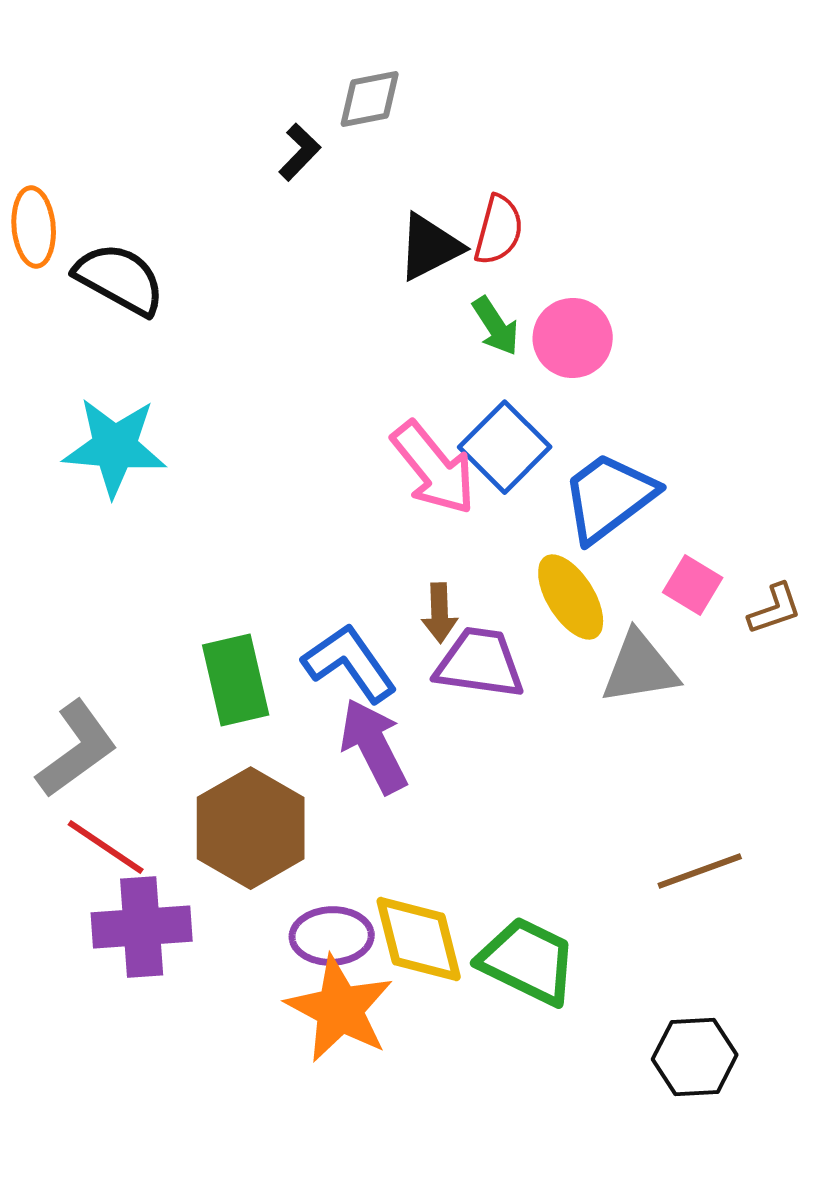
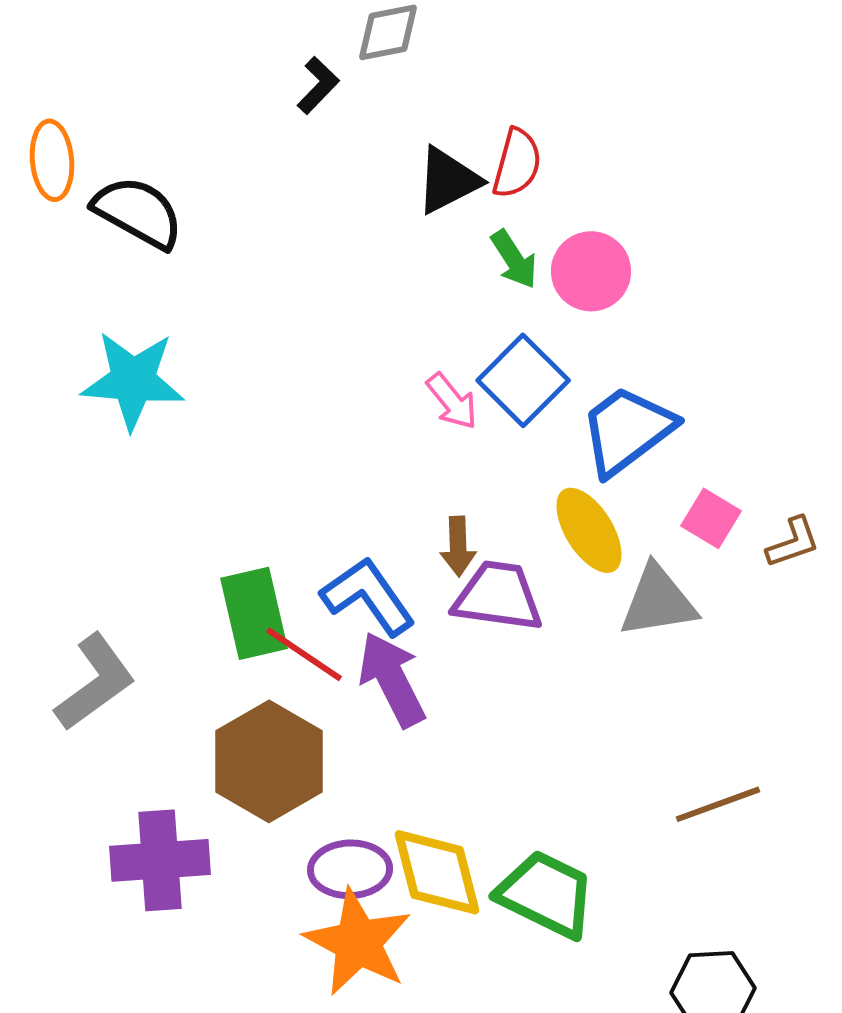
pink arrow: (434, 468) -> (452, 401), size x0.6
red line: (106, 847) -> (304, 654), moved

